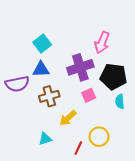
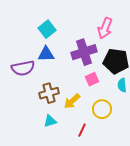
brown cross: (49, 96) -> (49, 93), moved
yellow circle: (99, 137) -> (102, 109), moved

